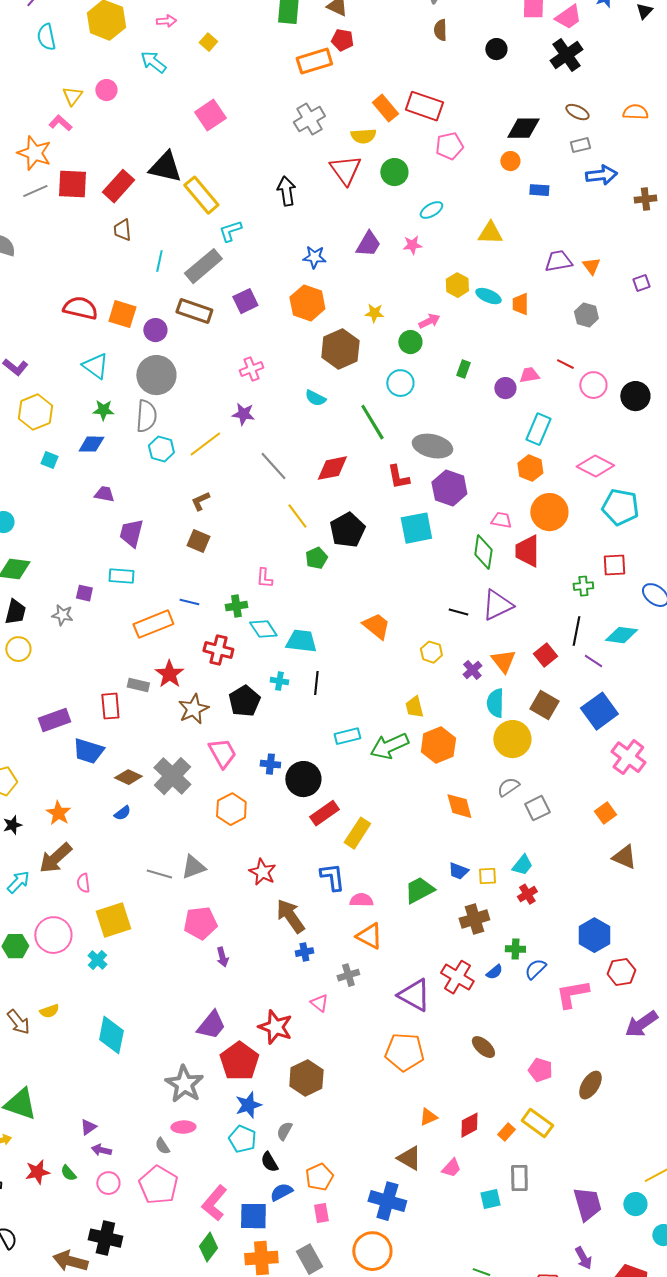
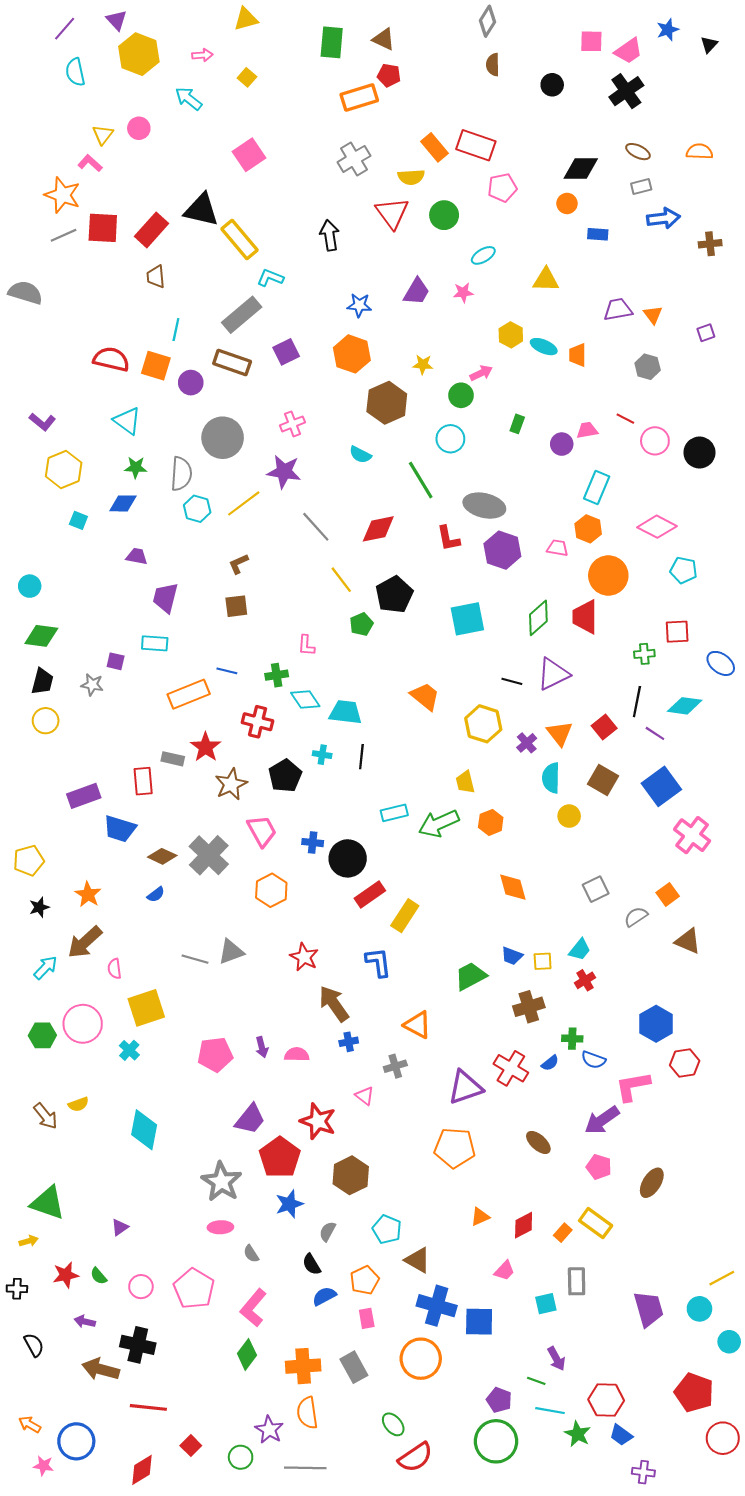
cyan L-shape: (230, 231) -> (270, 278), turned 40
cyan line: (159, 261) -> (176, 330), moved
gray circle: (156, 375) -> (223, 438), moved
purple star: (243, 414) -> (284, 472), size x1.4
cyan pentagon: (620, 507) -> (684, 570), size x0.7
pink trapezoid: (501, 520) -> (557, 548), moved
cyan square: (416, 528) -> (467, 619), moved
brown square: (198, 541) -> (236, 606), turned -30
green diamond: (483, 552) -> (538, 618), turned 40
yellow hexagon: (431, 652) -> (483, 724), size x1.6
yellow circle: (512, 739) -> (569, 816), size x0.6
orange hexagon: (438, 745) -> (491, 822), size x0.7
gray semicircle: (508, 787) -> (636, 917), moved
pink semicircle: (361, 900) -> (297, 1055), moved
pink pentagon: (200, 923) -> (215, 1055), moved
blue semicircle: (535, 969) -> (593, 1060), turned -115
purple triangle: (414, 995) -> (465, 1087), turned -48
purple arrow: (641, 1024) -> (602, 1120), moved
cyan pentagon: (242, 1139) -> (387, 1229), moved
gray semicircle: (162, 1146) -> (251, 1254), moved
purple arrow: (101, 1150) -> (85, 1322), moved
brown triangle: (409, 1158) -> (418, 1260), moved
blue square: (253, 1216) -> (479, 1322), moved
purple arrow: (583, 1258) -> (556, 1359), moved

